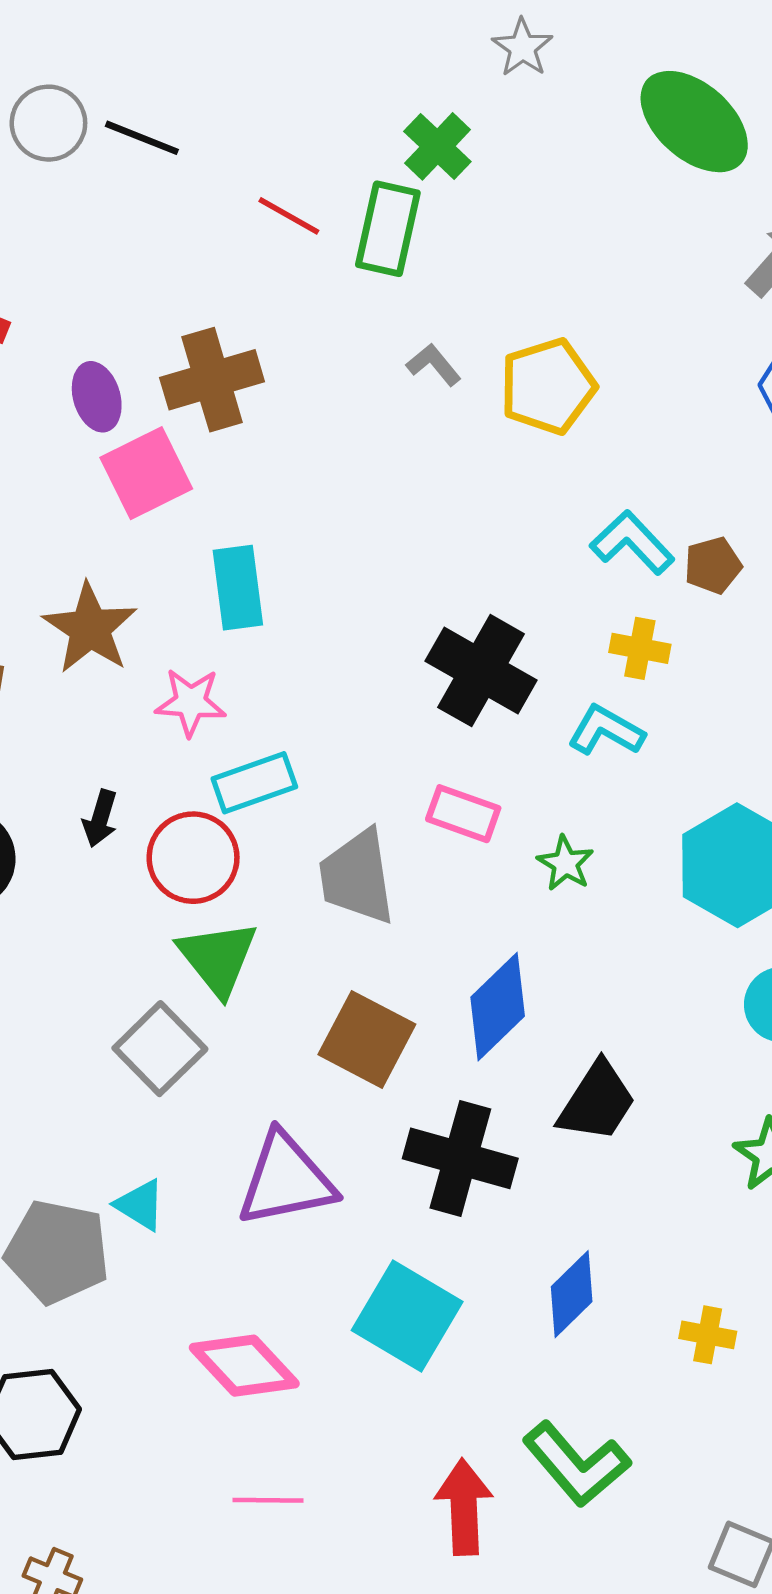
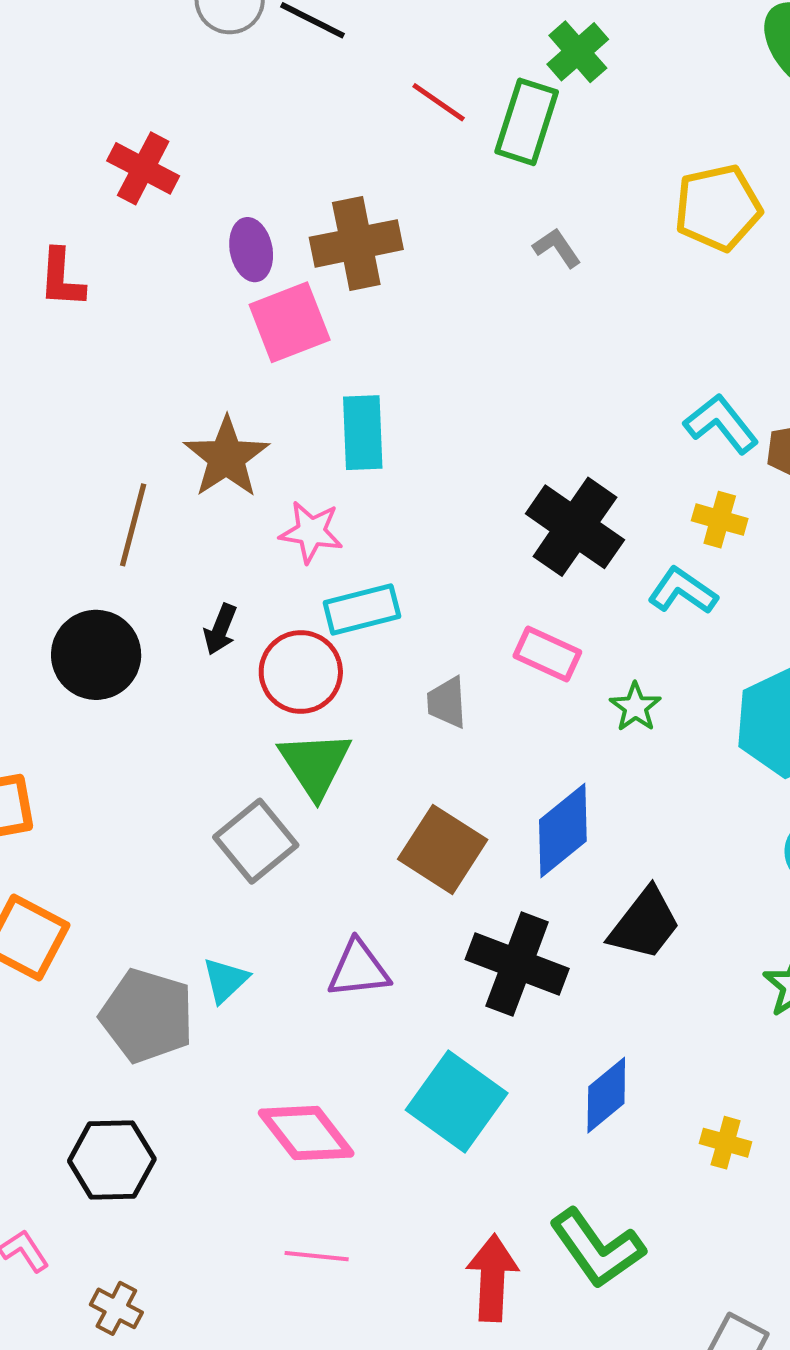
yellow pentagon: (548, 386) -> (718, 208), moved
gray trapezoid: (357, 877) -> (447, 702), size x0.6
purple triangle: (286, 1180) -> (359, 969), size x0.7
cyan triangle: (140, 1205) -> (225, 980), turned 40

